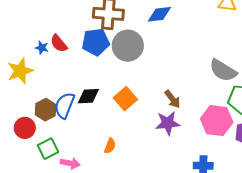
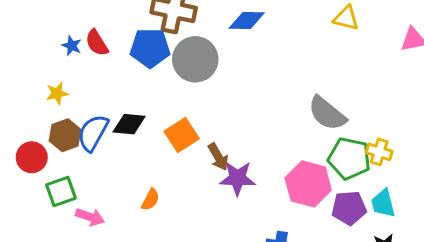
yellow star: (20, 71) -> (57, 93), moved, size x0.6
brown arrow: (172, 99) -> (218, 157), moved

